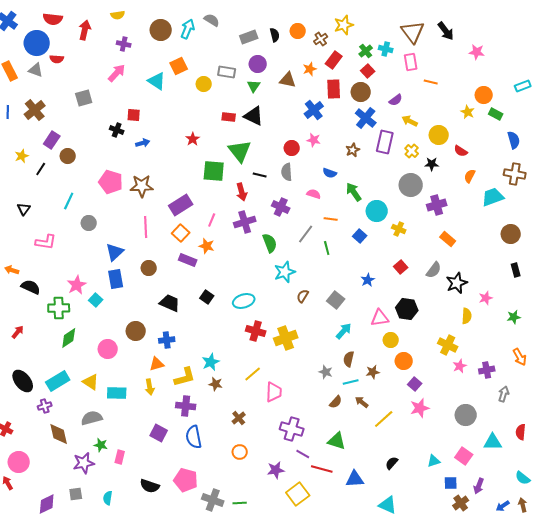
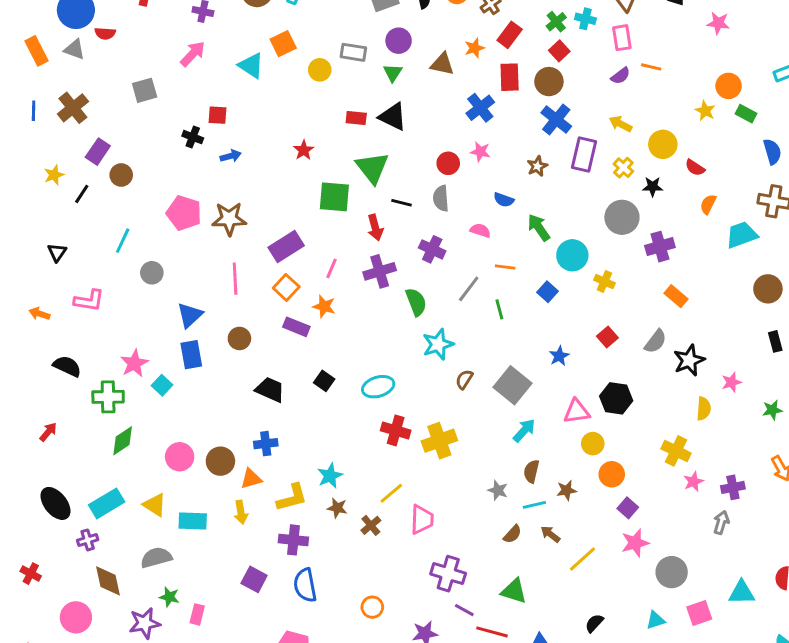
purple semicircle: (396, 100) -> (620, 76), moved
orange arrow: (12, 270) -> (39, 314), moved
gray square: (336, 300) -> (512, 385), size x1.4
brown circle: (136, 331) -> (220, 461), moved
gray arrow: (504, 394) -> (721, 522), moved
gray circle: (466, 415) -> (672, 572), moved
brown cross: (239, 418) -> (371, 525), moved
pink square: (464, 456) -> (699, 613), turned 36
pink circle: (19, 462) -> (76, 617), moved

